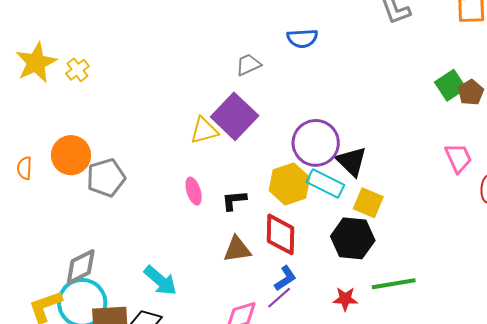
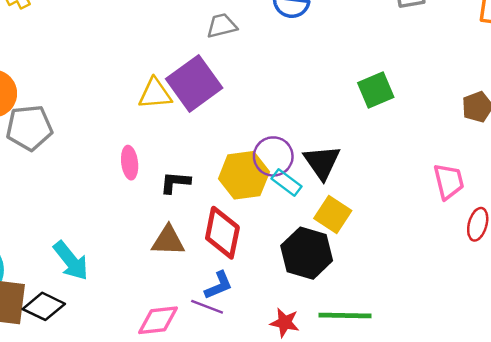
green square: (450, 85) -> (376, 90), moved
purple circle: (316, 143) -> (273, 156), moved, size x0.7
cyan rectangle: (325, 184) -> (286, 183), size x0.7
purple line: (279, 298) -> (207, 307), turned 52

